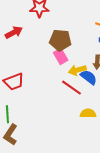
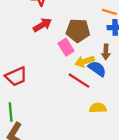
red arrow: (14, 32) -> (42, 25), moved
brown pentagon: (60, 40) -> (78, 31), moved

